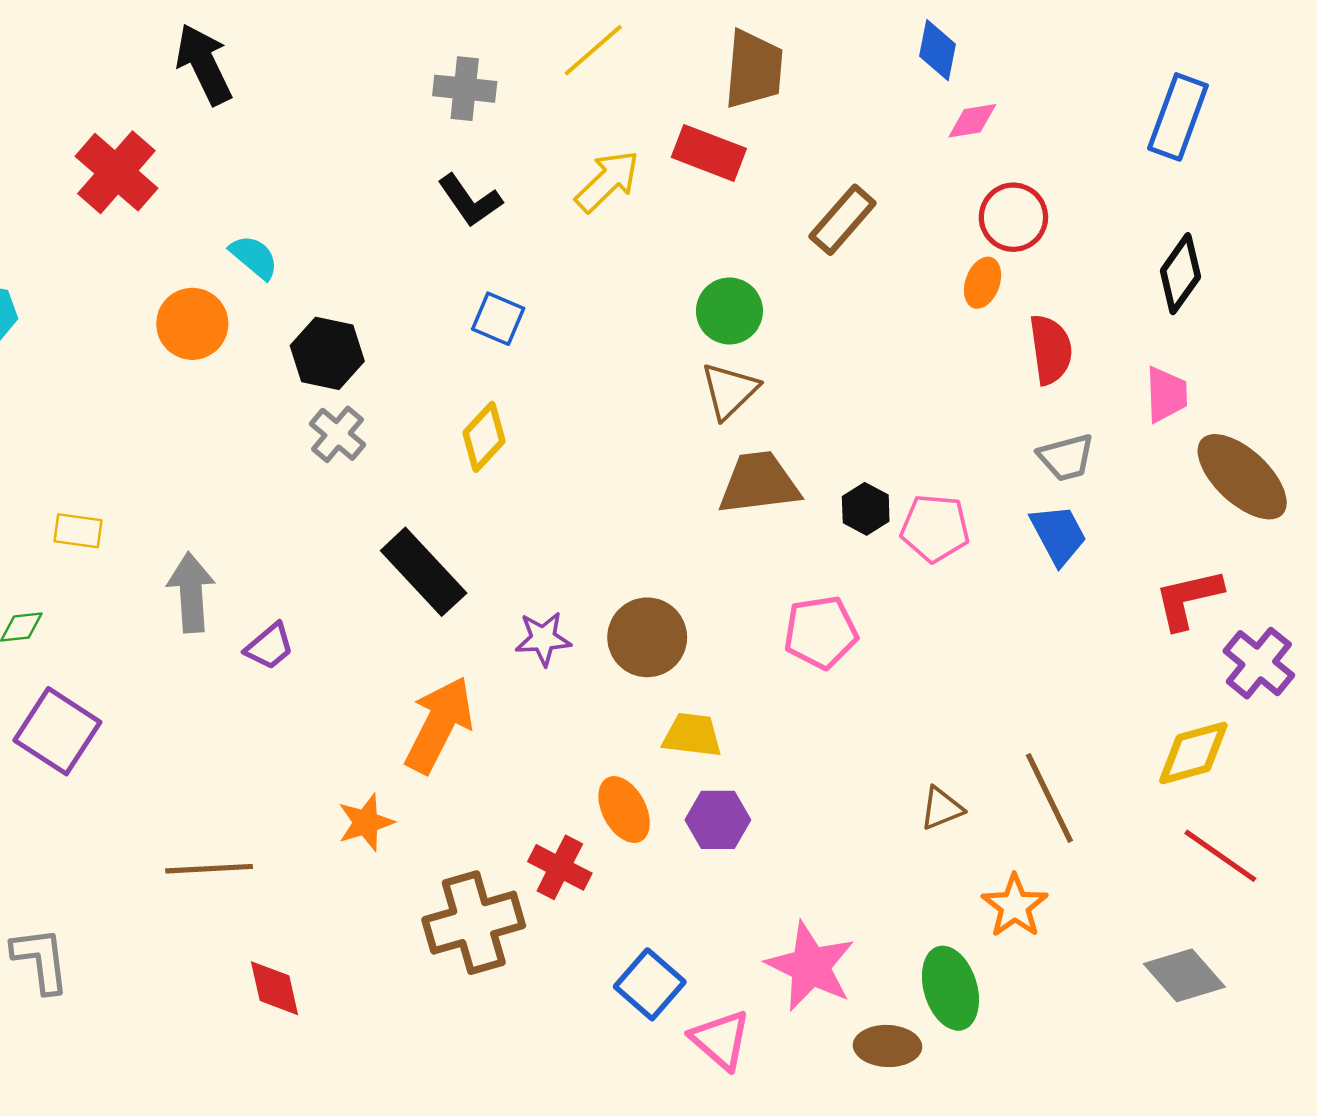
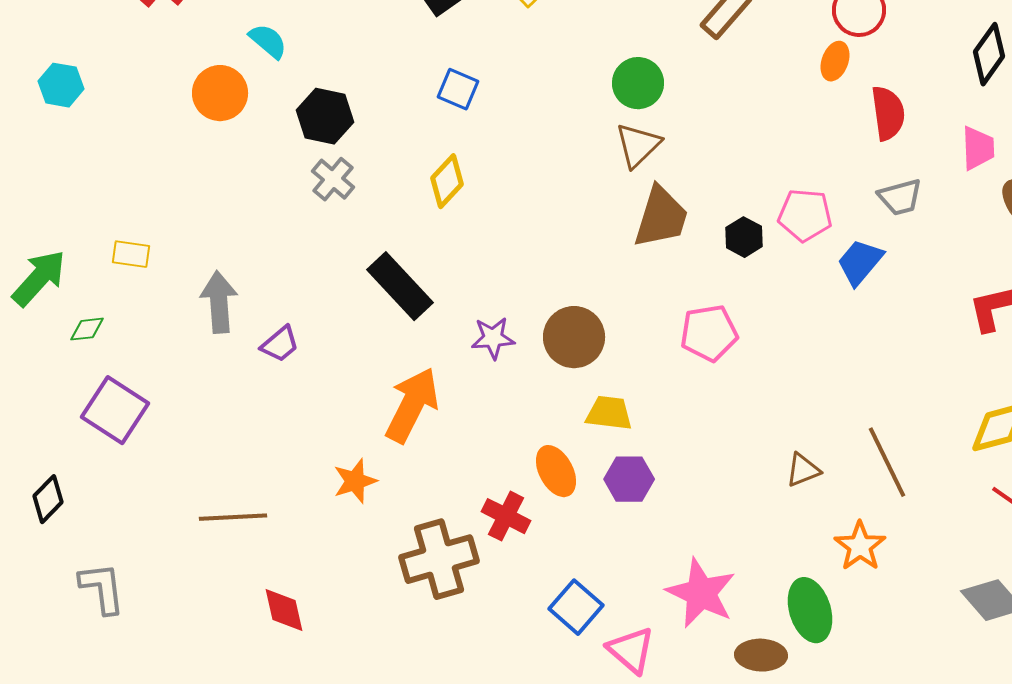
brown trapezoid: (759, 483) -> (661, 217), turned 114
pink pentagon: (935, 528) -> (805, 215), moved
blue trapezoid: (1058, 535) -> (860, 262), moved, turned -112

